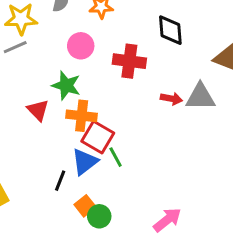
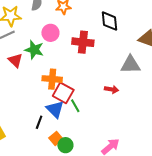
green star: (66, 85) -> (34, 50), moved
red arrow: (171, 99) -> (112, 89), moved
red triangle: (38, 110) -> (15, 60), moved
blue triangle: (85, 162) -> (55, 109), turned -36

